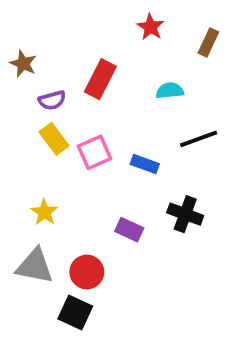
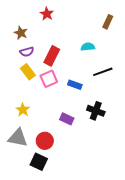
red star: (150, 27) -> (47, 14), moved
brown star: (23, 64) -> (21, 33), moved
red rectangle: (100, 79) -> (52, 56), moved

